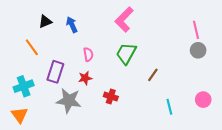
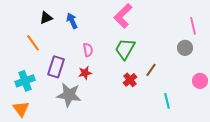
gray circle: (198, 50) -> (185, 48), moved
red cross: (111, 96) -> (130, 80), moved, turned 32
pink circle: (203, 100) -> (200, 81), moved

